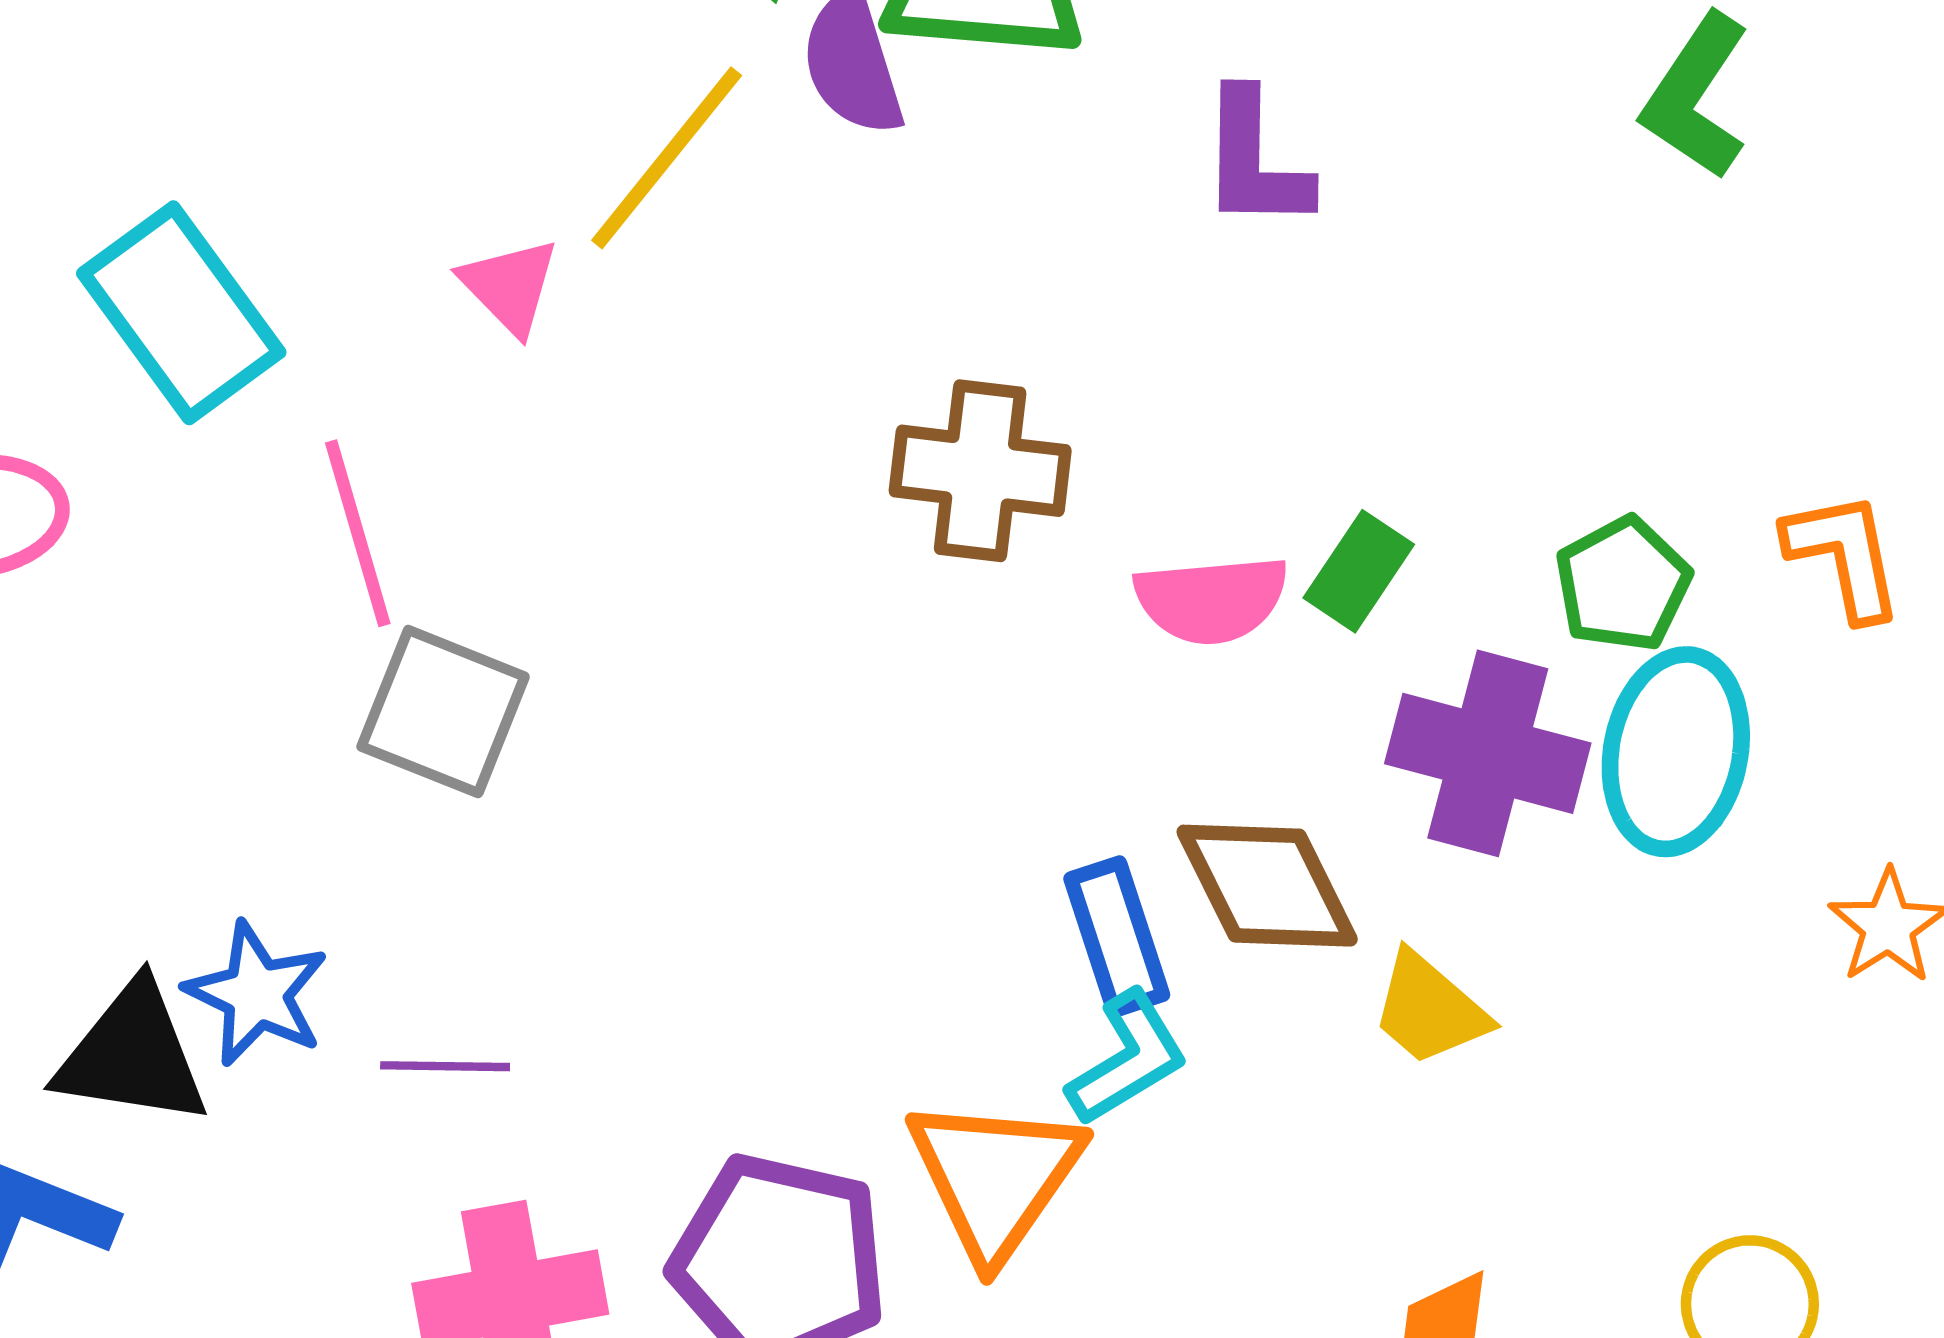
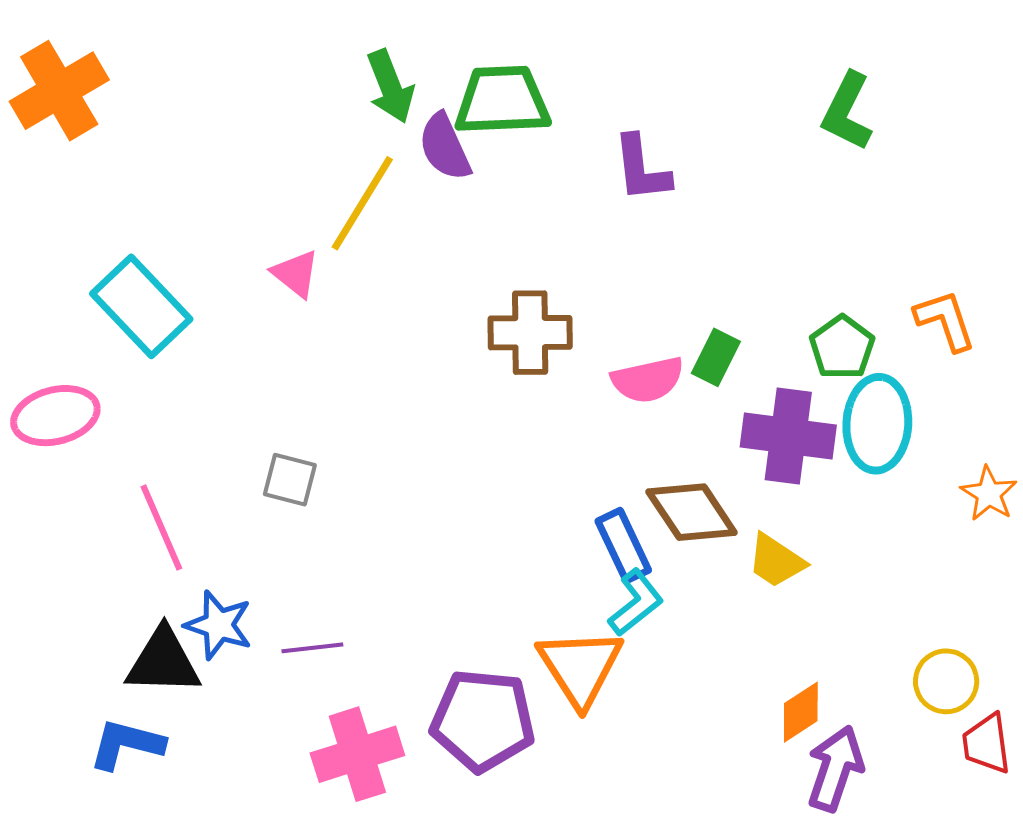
pink line: (358, 533) -> (161, 527), moved
gray square: (443, 712) -> (290, 480), size x0.7

